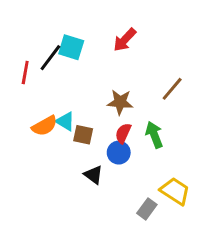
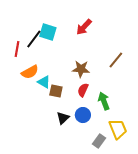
orange semicircle: (45, 126) -> (30, 72), moved
green arrow: (154, 135) -> (104, 101), moved
blue circle: (119, 153) -> (83, 115), moved
black triangle: (93, 175) -> (63, 118), turned 40
yellow trapezoid: (175, 191) -> (118, 129), turned 35

